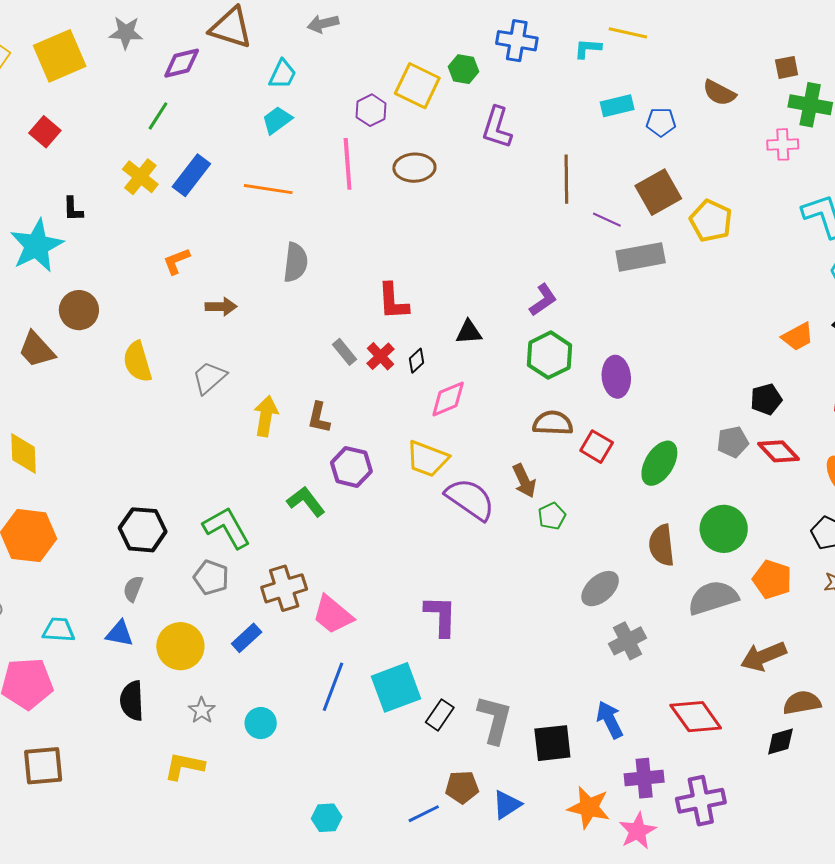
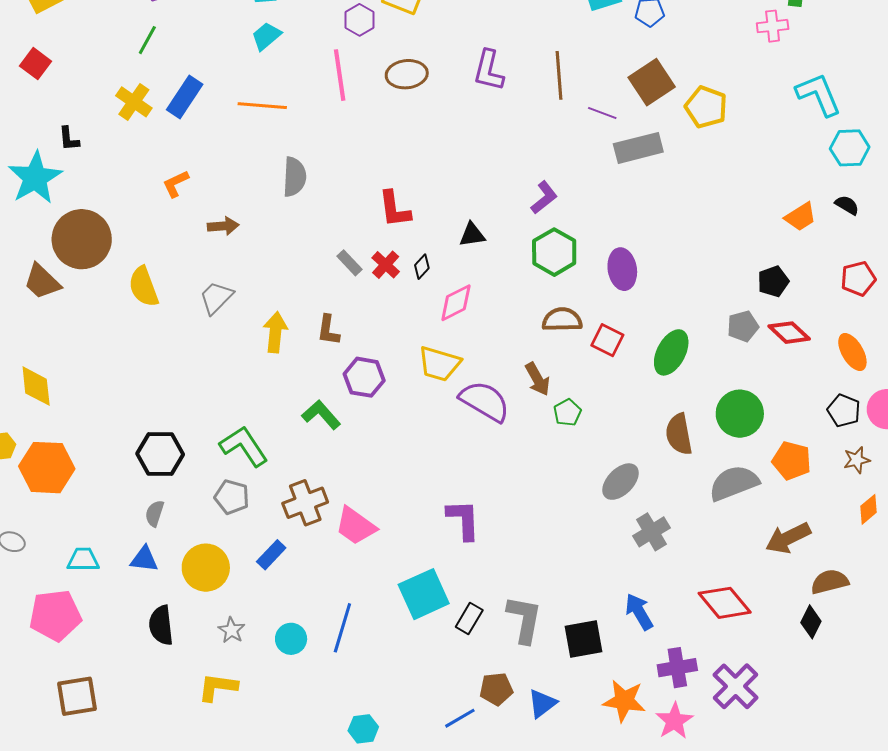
purple L-shape: (497, 127) -> (489, 70), moved
brown circle: (79, 310) -> (82, 239), size x1.5
blue line: (333, 687) -> (342, 628), moved
black diamond: (780, 741) -> (811, 622), turned -44
purple cross: (701, 801) -> (735, 686), turned -30

